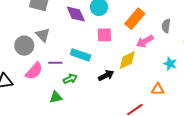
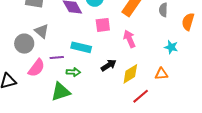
pink arrow: (145, 41) -> (129, 39), moved, turned 102
yellow diamond: (127, 60) -> (130, 74), moved
green arrow: (70, 79) -> (73, 72), turned 32
green triangle: (56, 97) -> (61, 92), size x1.5

